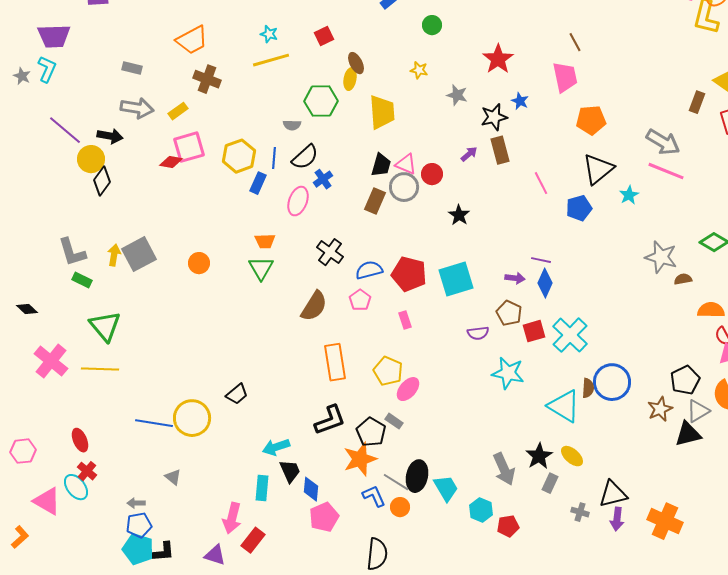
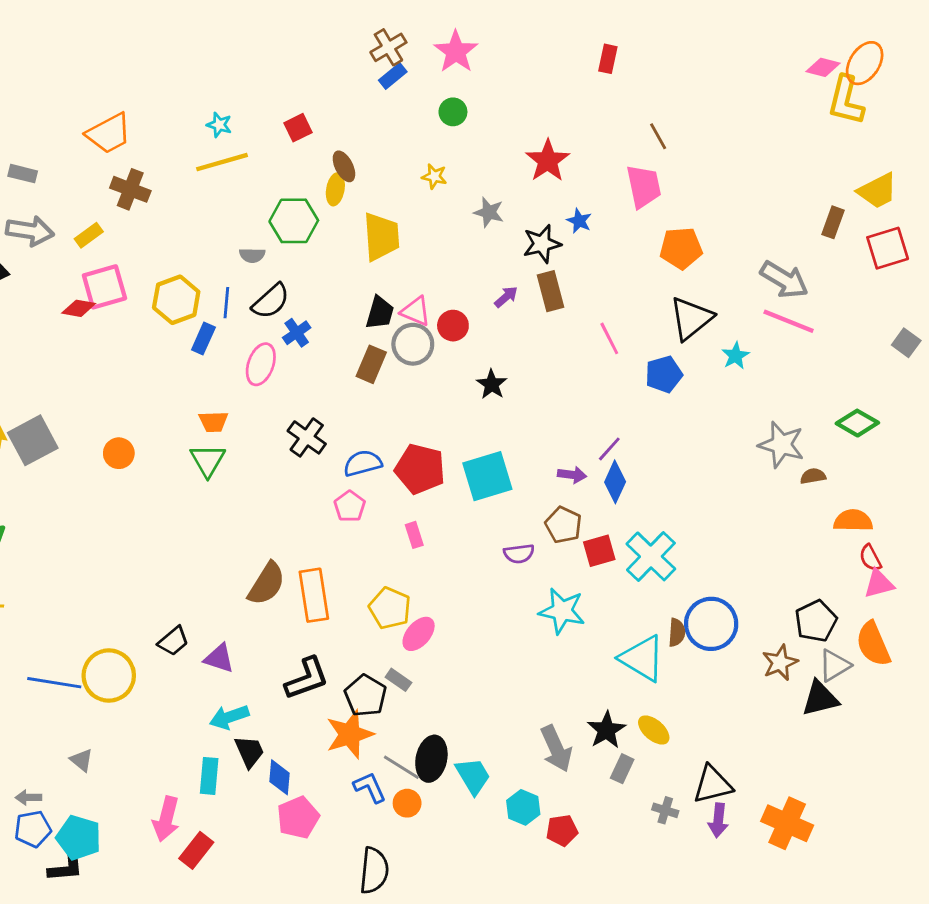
purple line: (541, 260) -> (609, 449), turned -60
brown semicircle: (314, 306) -> (267, 584), moved
cyan pentagon: (138, 549) -> (79, 838), moved
purple triangle: (215, 555) -> (219, 658), moved

